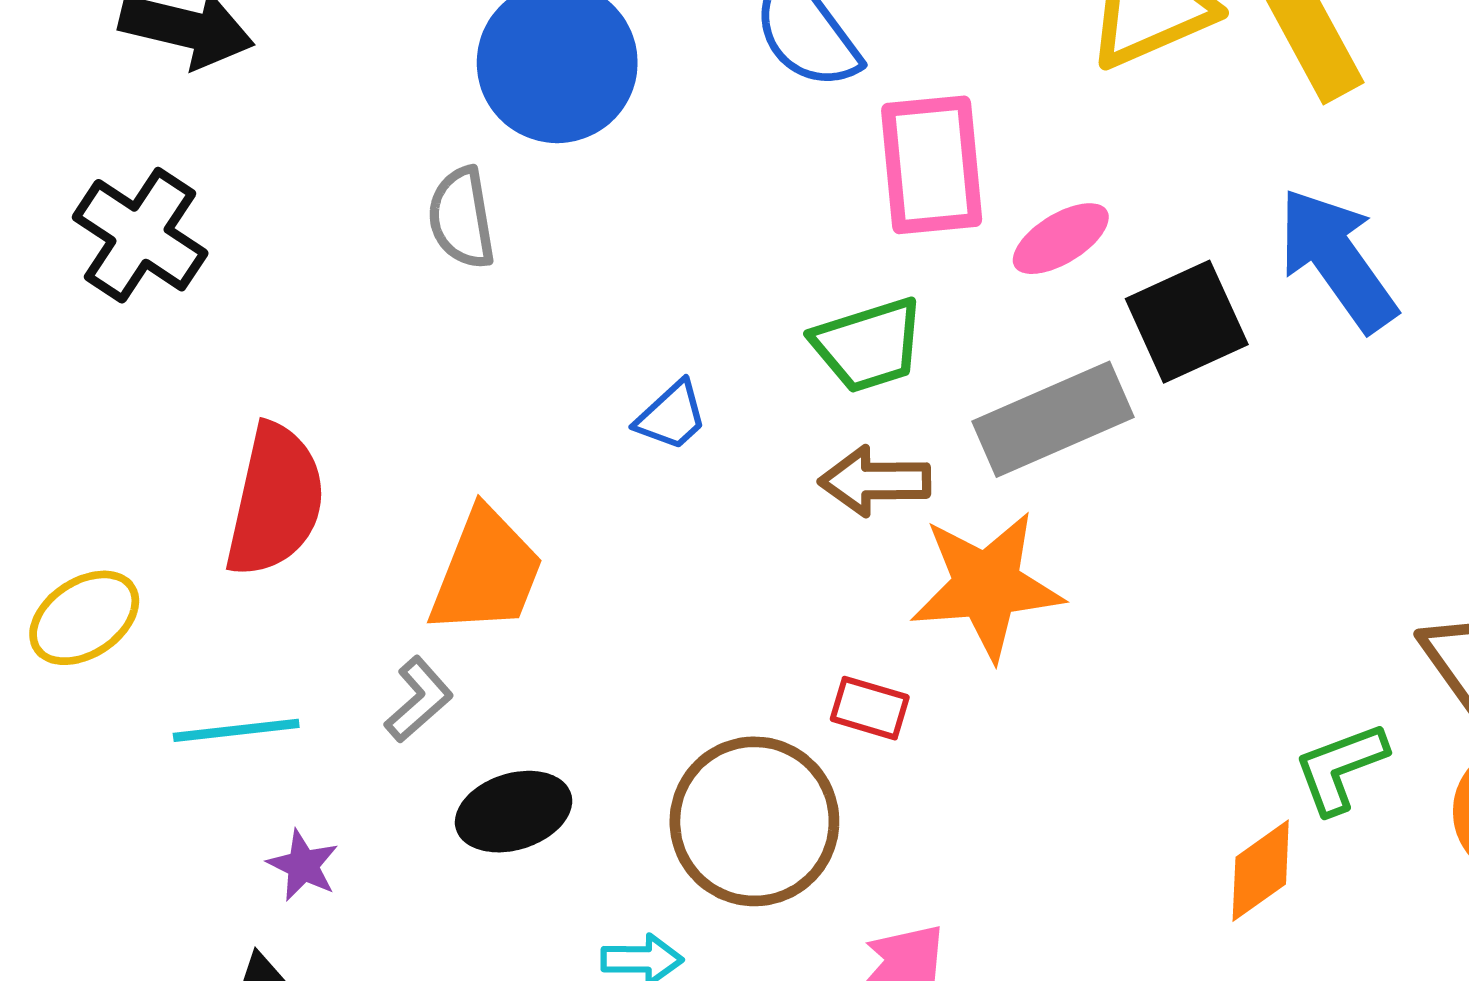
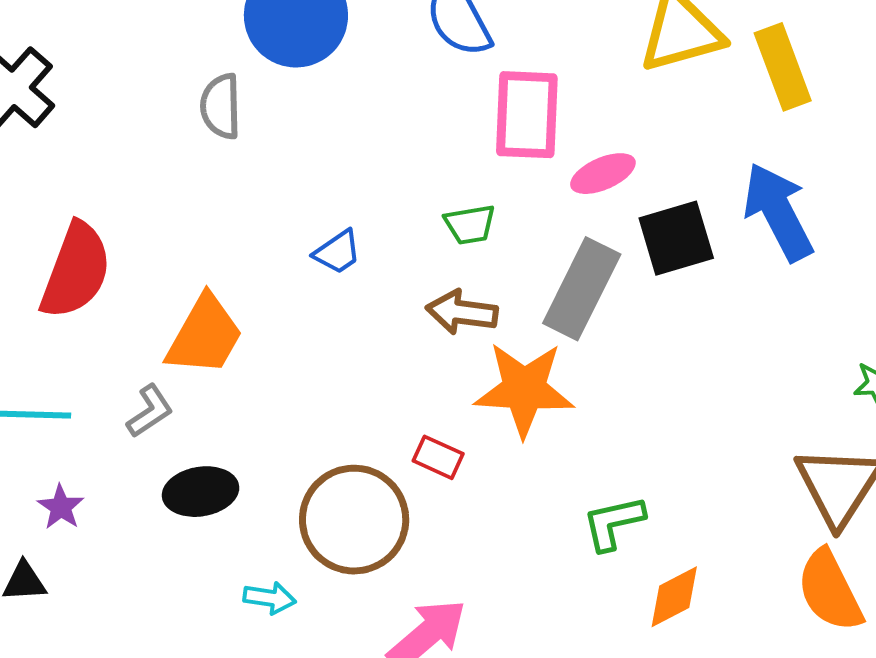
green trapezoid: (868, 345) -> (470, 224), size x0.7
gray rectangle: (1053, 419) -> (582, 289), turned -48
green L-shape: (1340, 768) -> (613, 523), moved

